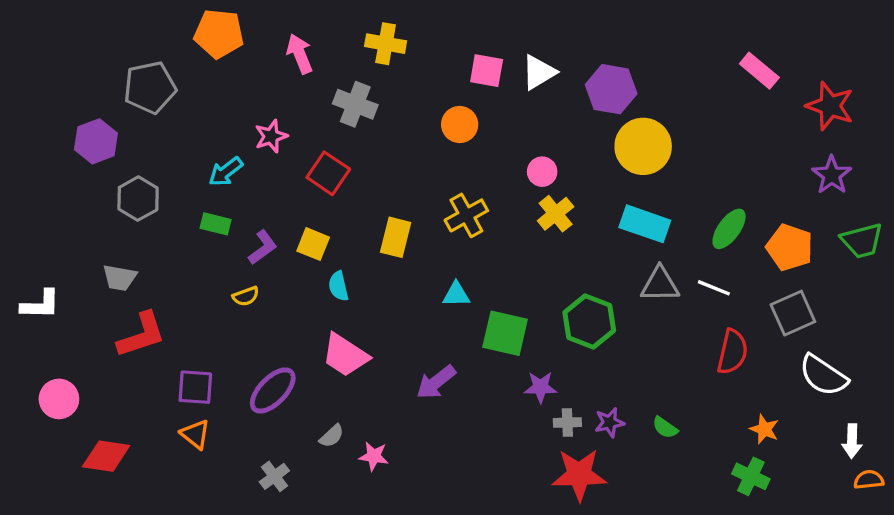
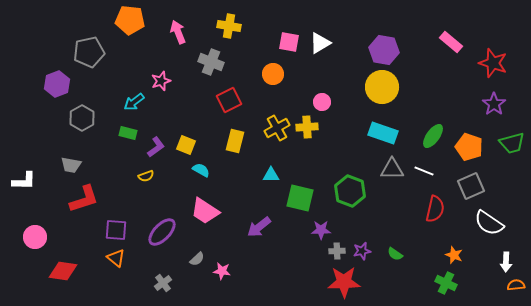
purple hexagon: (611, 89) -> (384, 50), moved
red square: (328, 173) -> (229, 100), moved, turned 30
yellow cross: (556, 214) -> (307, 127), moved, turned 35
cyan semicircle: (338, 286) -> (201, 170), turned 132

